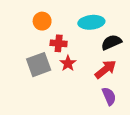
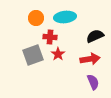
cyan ellipse: (91, 22) -> (65, 17), moved
red arrow: (105, 69) -> (90, 59), turned 30

